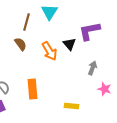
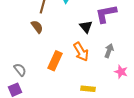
orange arrow: (49, 51) -> (81, 52), moved
orange rectangle: (32, 89) -> (55, 61), moved, turned 30

